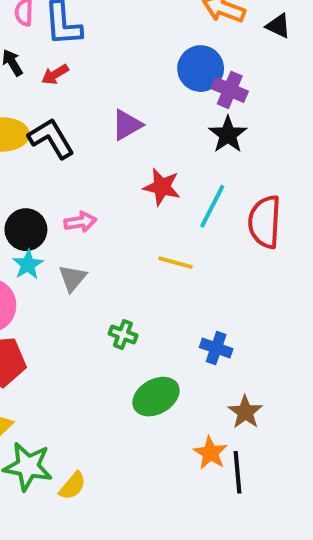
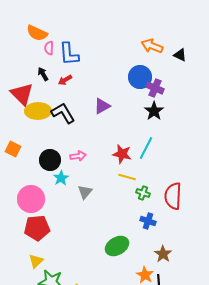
red star: (162, 187) -> (122, 154), moved
red semicircle: (265, 222) -> (173, 196), moved
cyan star: (28, 265) -> (61, 178), moved
gray triangle: (73, 278) -> (85, 192), moved
green cross: (123, 334) -> (143, 193), moved

